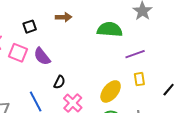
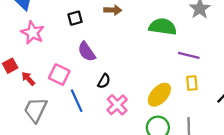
pink square: (18, 53) -> (59, 75), moved
purple line: (135, 54) -> (189, 55), turned 30

